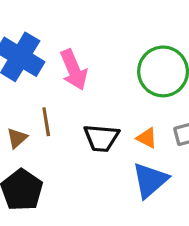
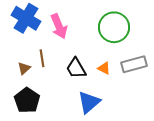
black trapezoid: (101, 138) -> (76, 68), turned 55
blue triangle: (150, 180) -> (89, 102), moved

